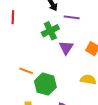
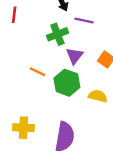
orange line: (26, 71) -> (37, 72), moved
green hexagon: (45, 84) -> (67, 83), moved

